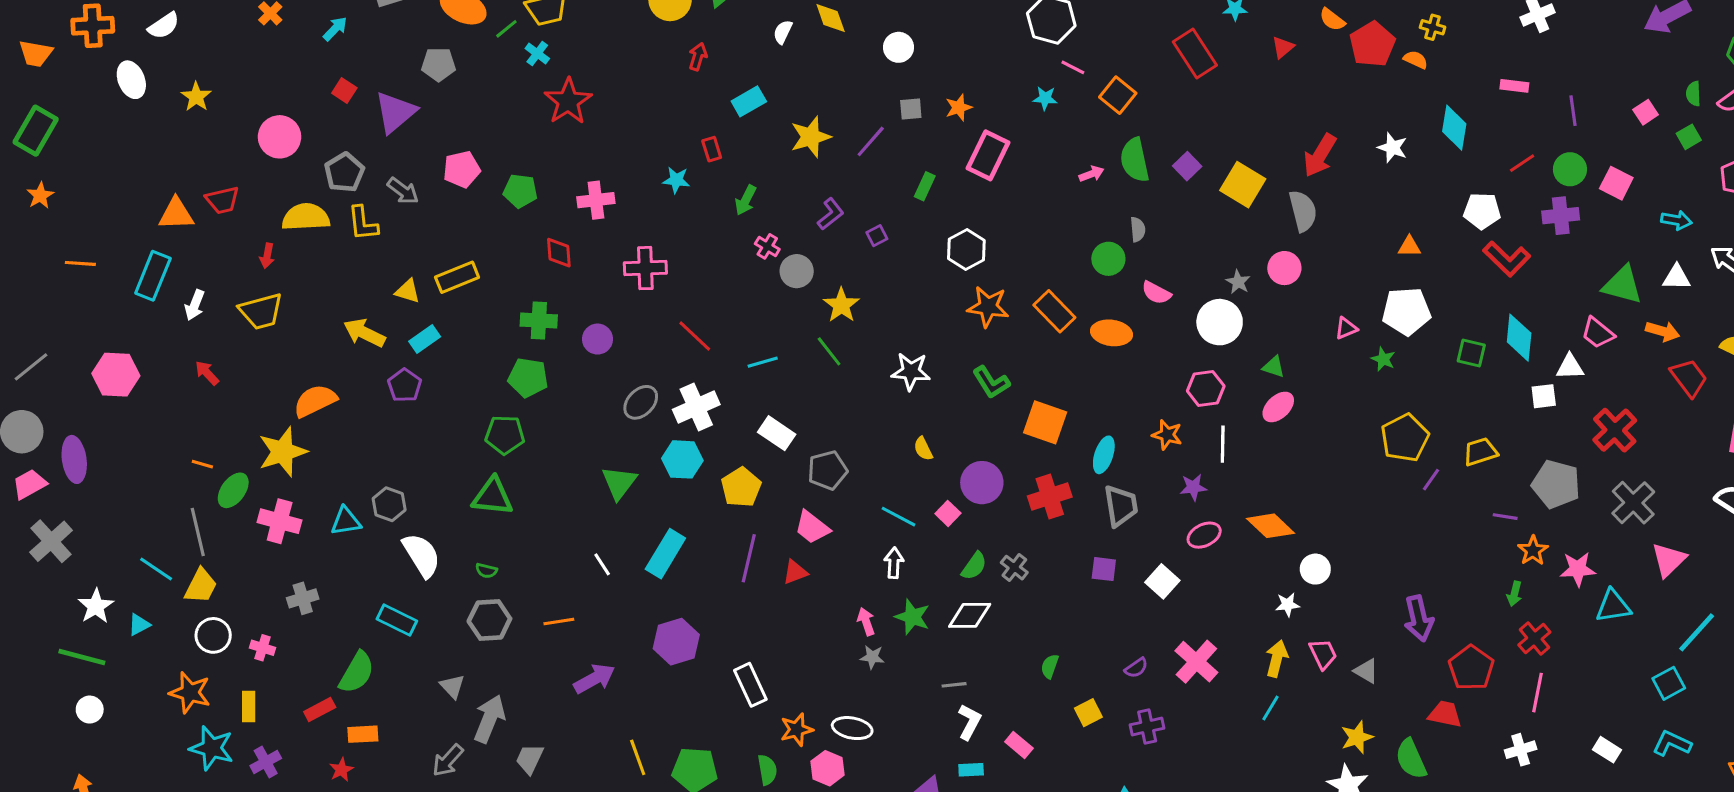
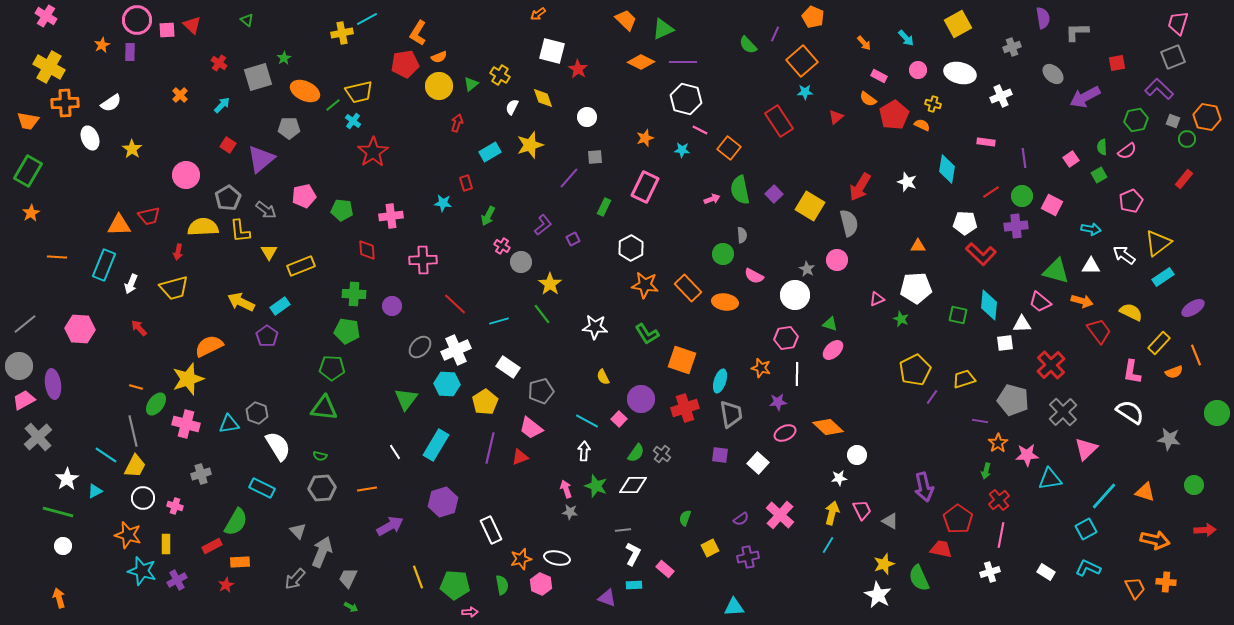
orange star: (959, 108) -> (645, 138), moved
yellow star: (811, 137) -> (530, 145), moved
yellow triangle: (408, 291) -> (269, 252), moved, turned 42

